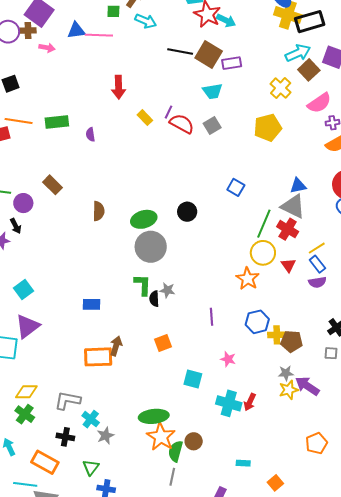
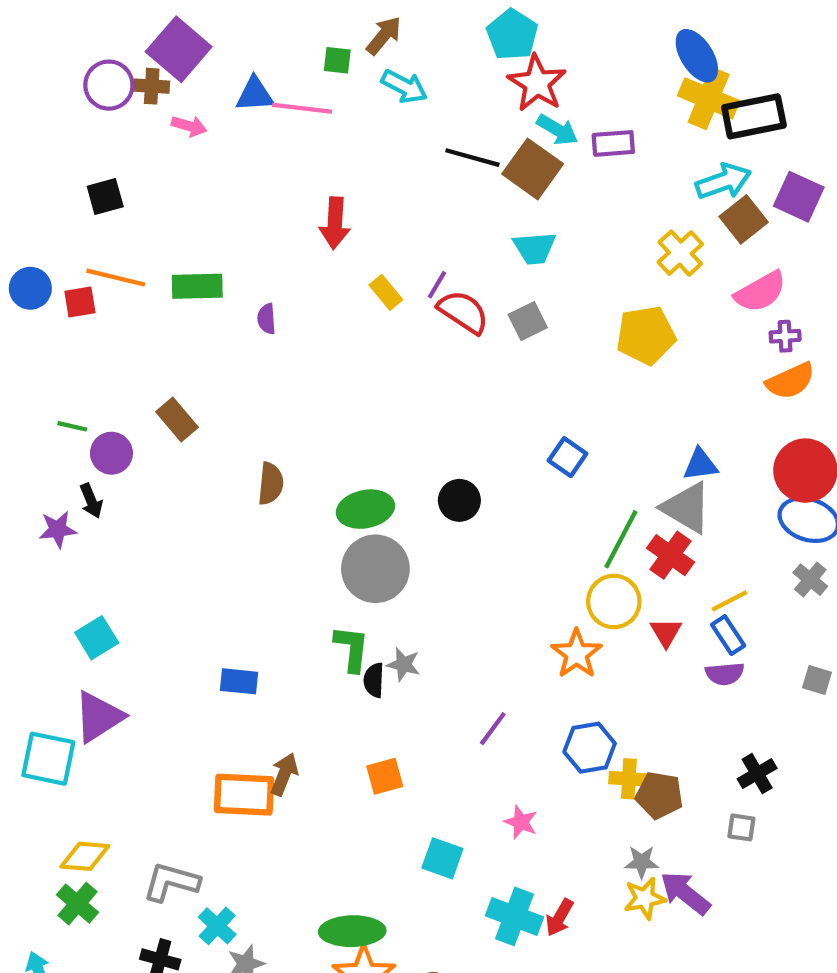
cyan arrow: (226, 20) -> (557, 130), moved
purple rectangle: (232, 63) -> (613, 143), moved
purple line: (211, 317) -> (493, 729), turned 36

